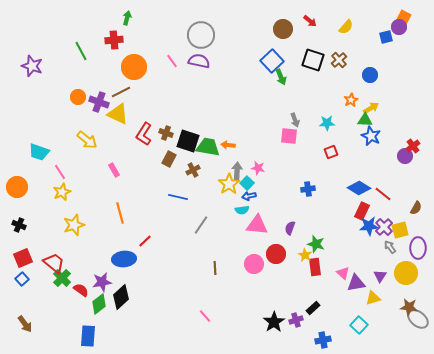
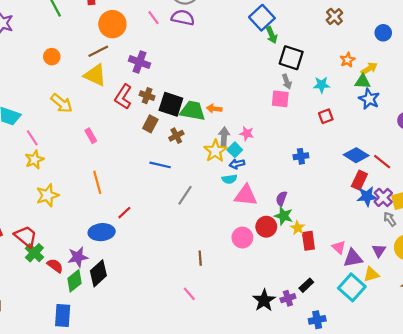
black square: (313, 60) -> (291, 58), moved
blue circle: (370, 75) -> (383, 33), moved
purple cross: (99, 102) -> (139, 62), moved
green star: (316, 244) -> (284, 216), moved
brown line: (215, 268) -> (200, 258), moved
cyan square: (359, 325) -> (352, 287), moved, size x1.4

